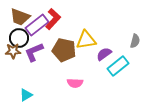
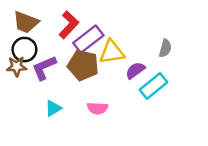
purple rectangle: (37, 25) -> (88, 39), moved
gray semicircle: (135, 41) -> (165, 48), moved
cyan triangle: (26, 95) -> (53, 108), moved

